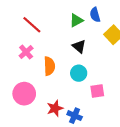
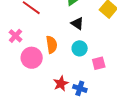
pink cross: (26, 52) -> (15, 36), moved
pink circle: (24, 94) -> (32, 58), moved

